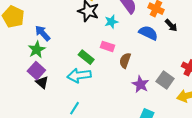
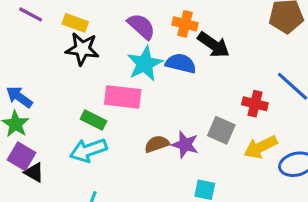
cyan star: (111, 22) -> (145, 64), moved, size x1.6
black arrow: (171, 25) -> (214, 45), size x1.5
pink rectangle: (107, 46) -> (123, 97), size x1.6
brown semicircle: (125, 60) -> (157, 144), moved, turned 63

